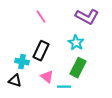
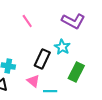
black rectangle: (41, 51) -> (42, 59), moved
green rectangle: (78, 68) -> (76, 72), moved

